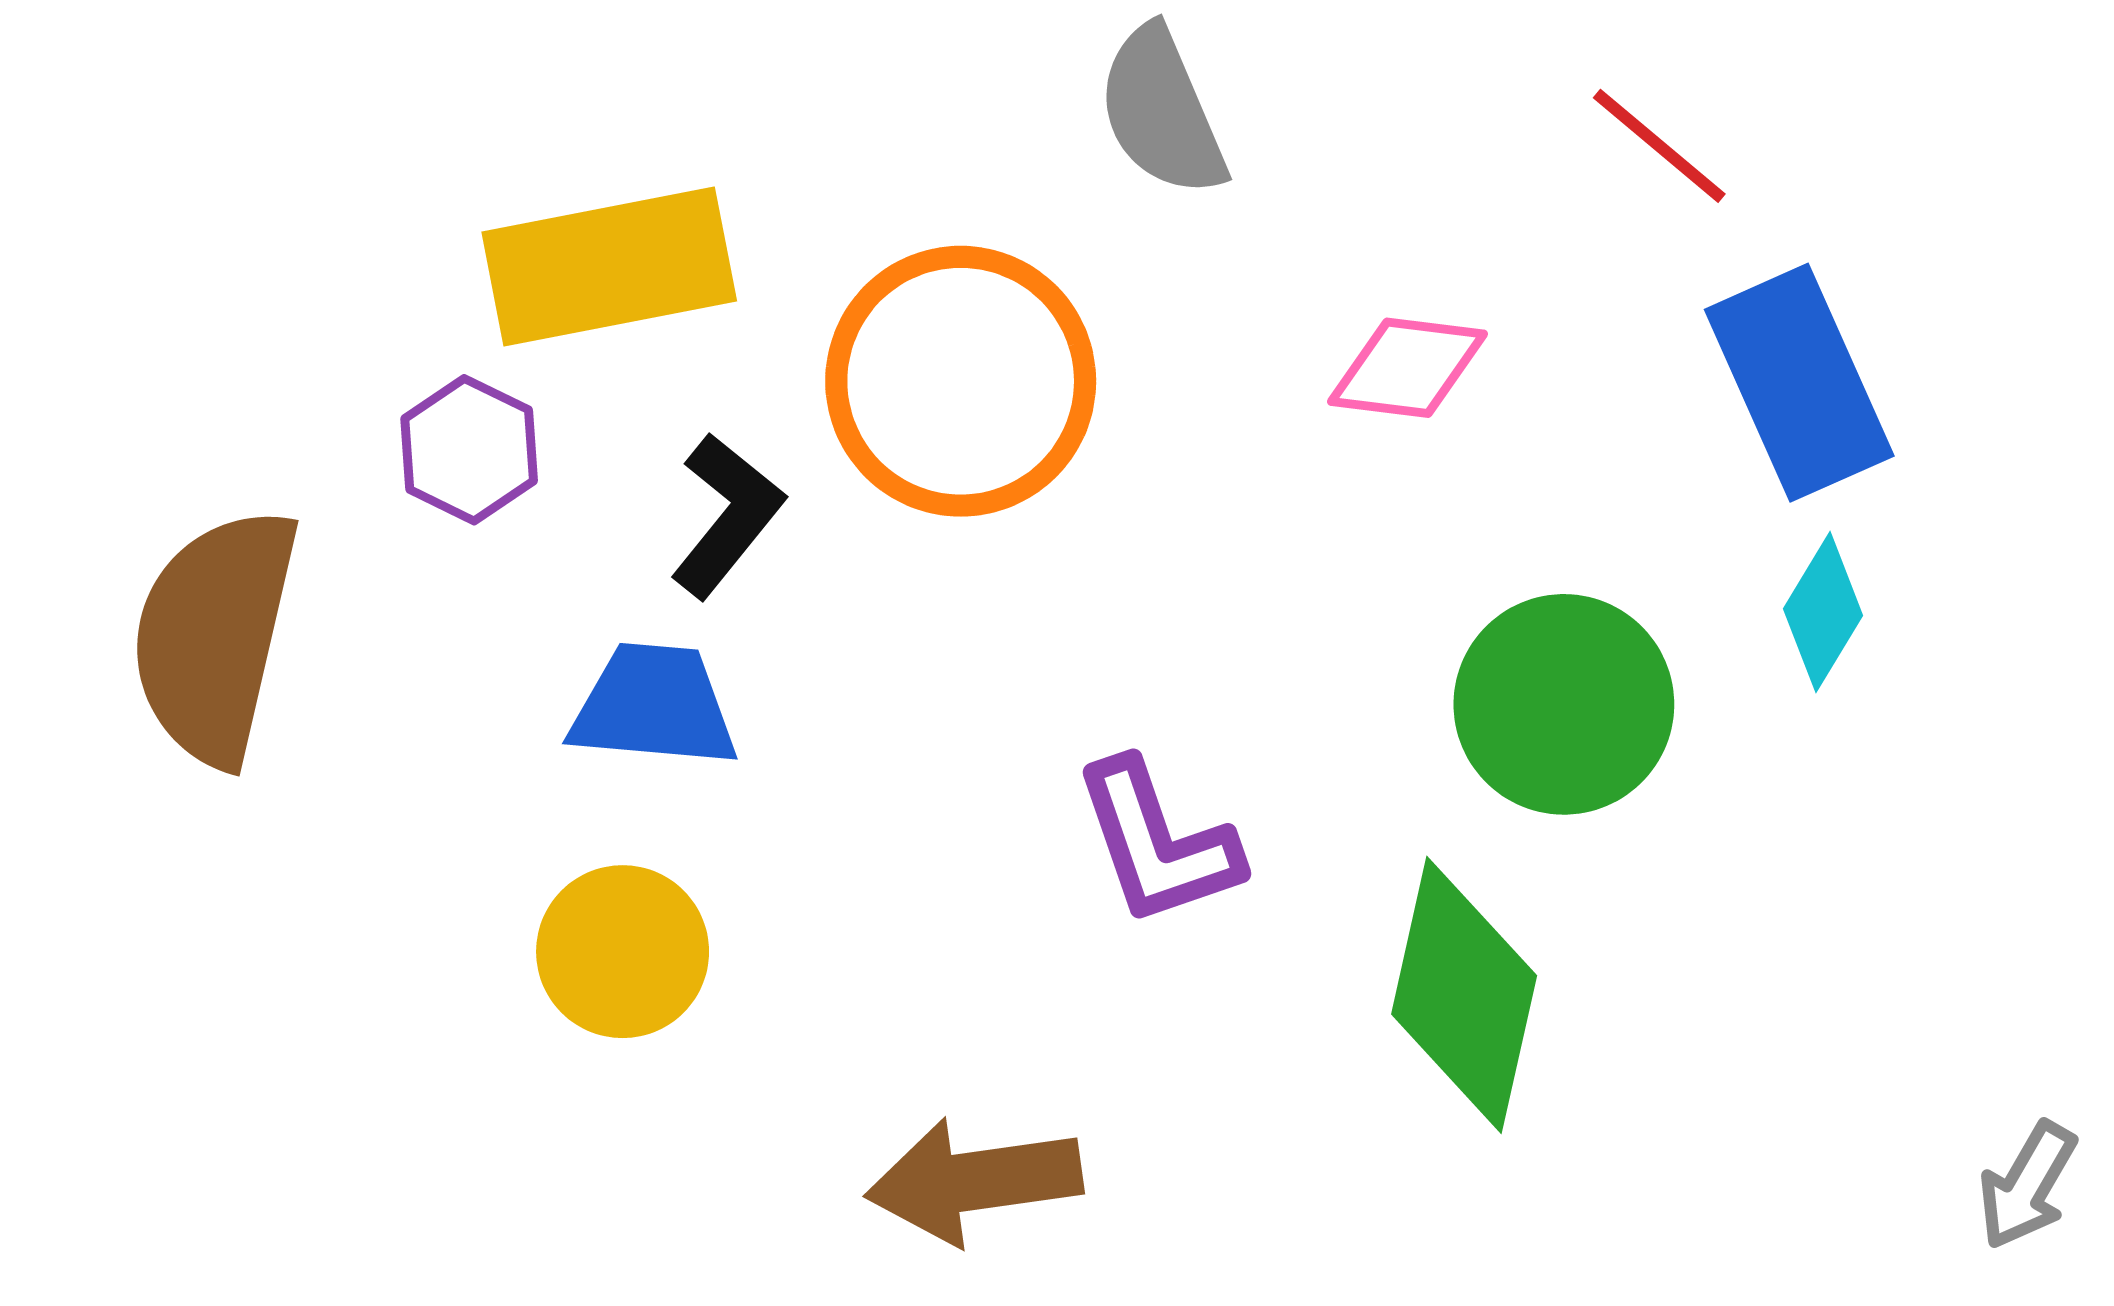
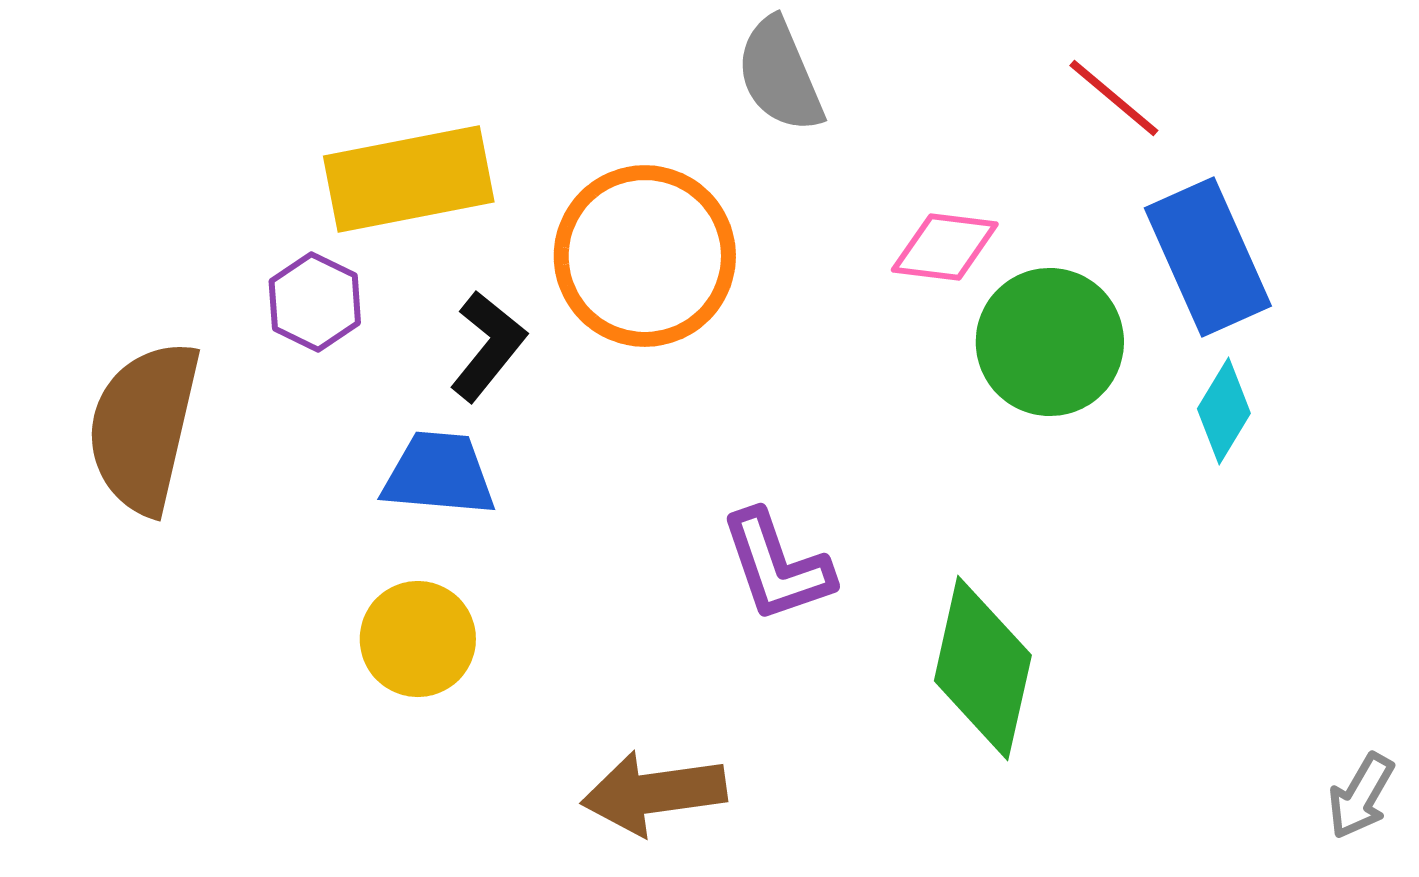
green circle: (1564, 704) -> (1050, 342), moved

